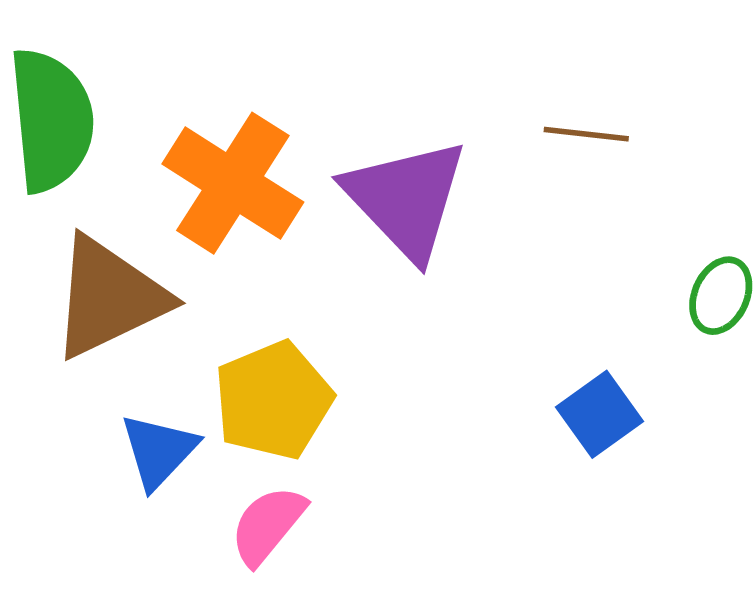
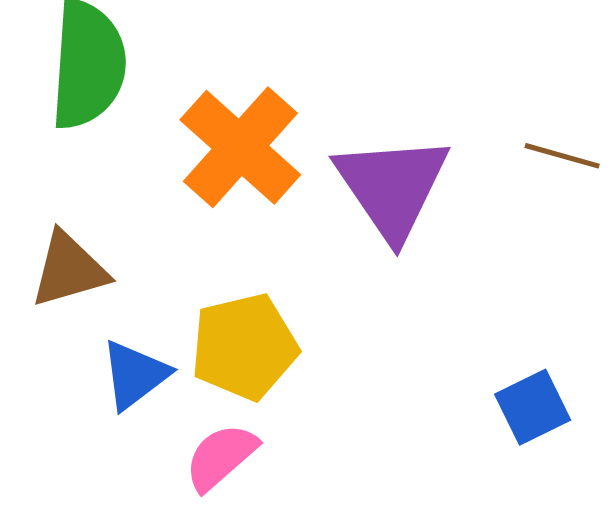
brown triangle: (109, 297) -> (69, 270), moved, size x0.7

